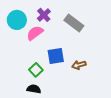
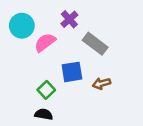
purple cross: (44, 15) -> (69, 19), moved
gray rectangle: (74, 23) -> (95, 44), moved

